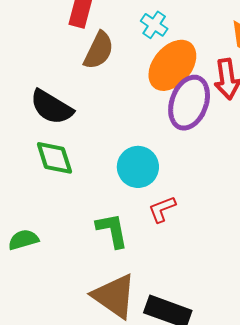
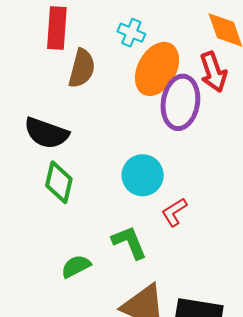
green diamond: (54, 158) -> (59, 182), turned 42
green semicircle: (23, 240) -> (76, 266), moved

